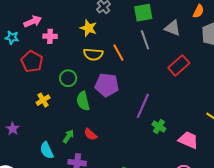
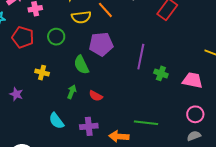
green circle: (68, 78) -> (56, 37), moved
yellow cross: (43, 100) -> (42, 73), turned -32
purple star: (13, 129) -> (16, 94), moved
green arrow: (68, 136) -> (72, 92), moved

